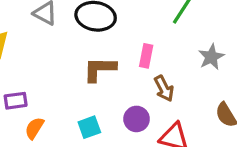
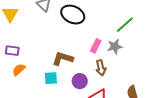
gray star: (211, 57) -> (115, 47), moved
brown L-shape: (100, 69) -> (63, 59), moved

